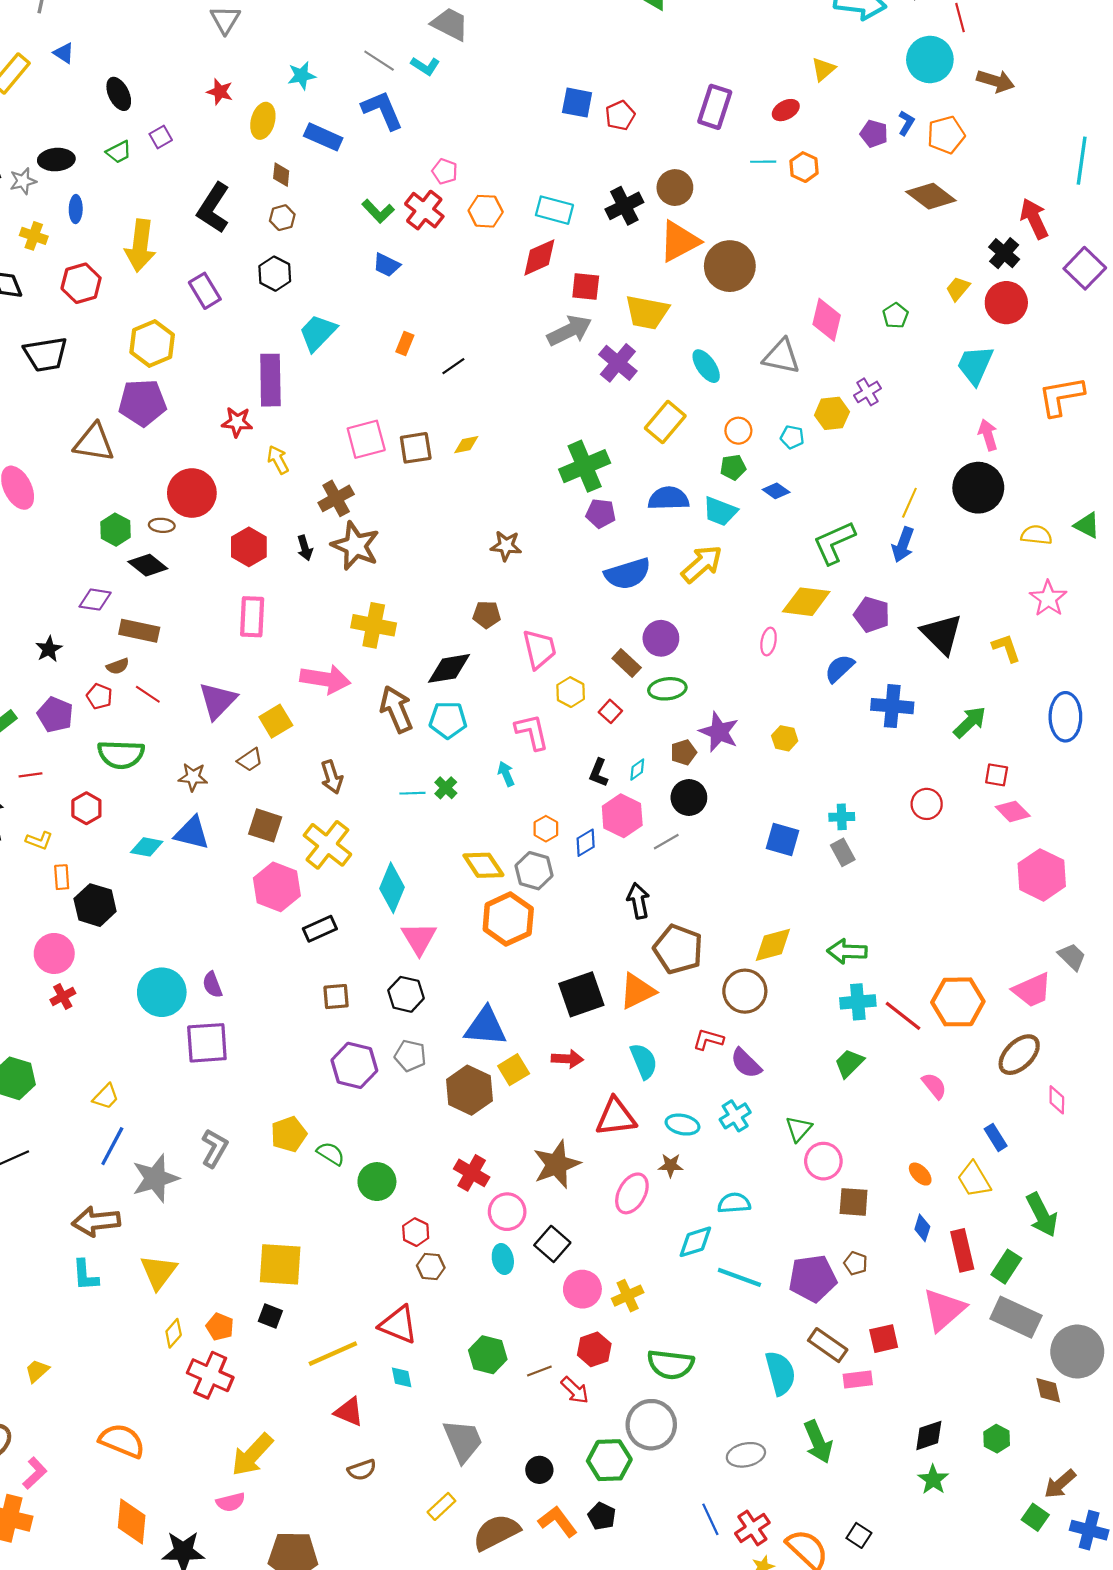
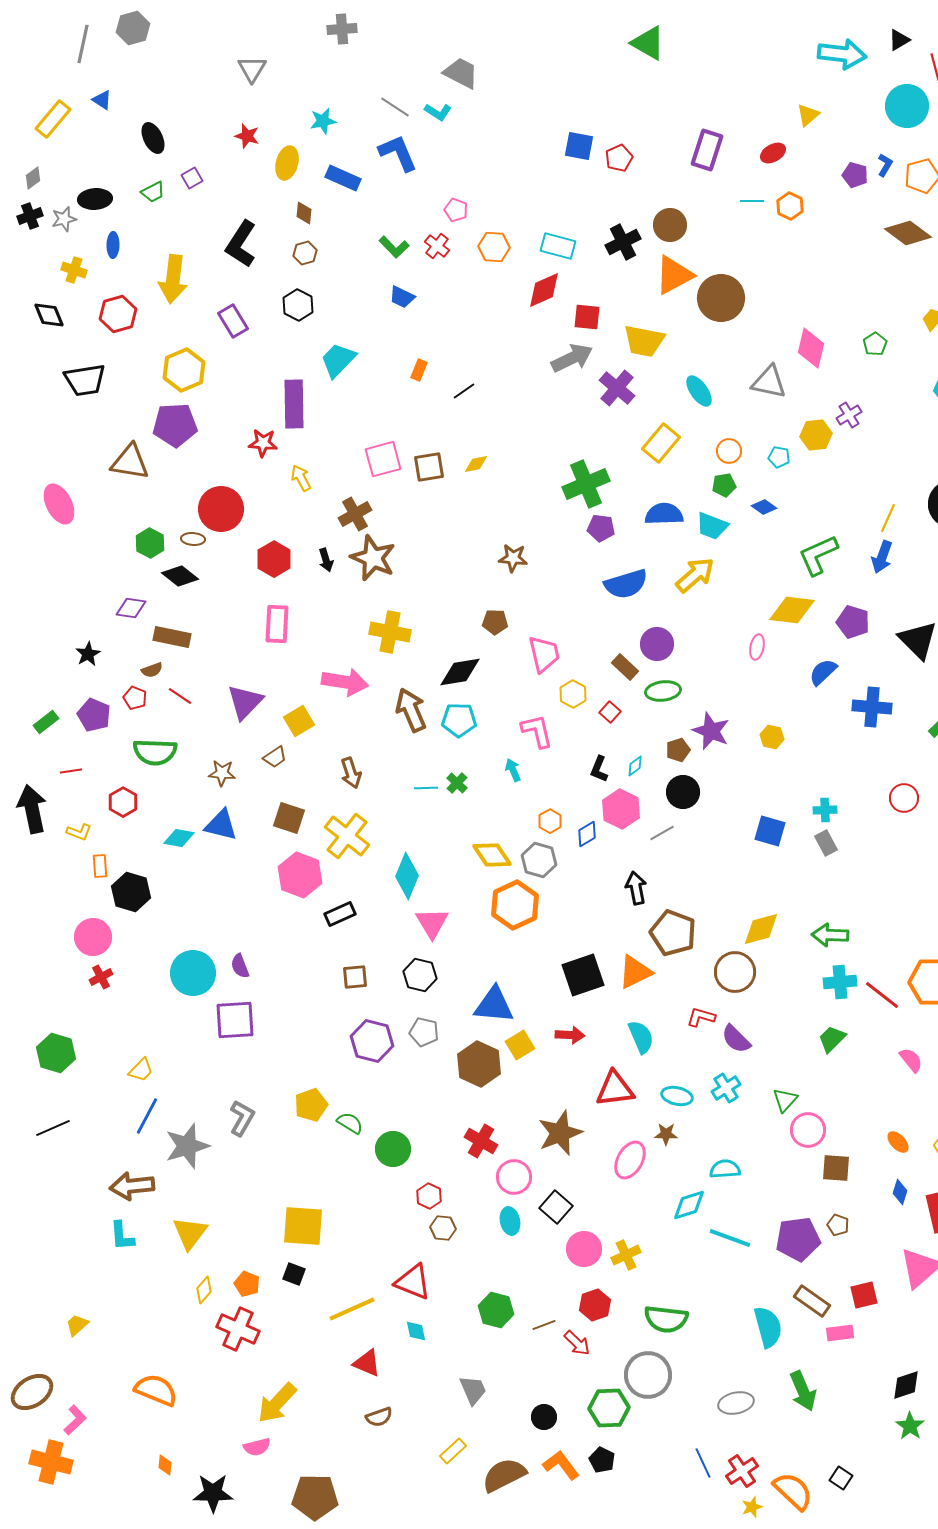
red cross: (424, 210) -> (437, 246), size x0.7
gray trapezoid: (463, 1441) -> (473, 1390), size x0.7
orange diamond: (132, 1522) -> (165, 1465), size x0.5

